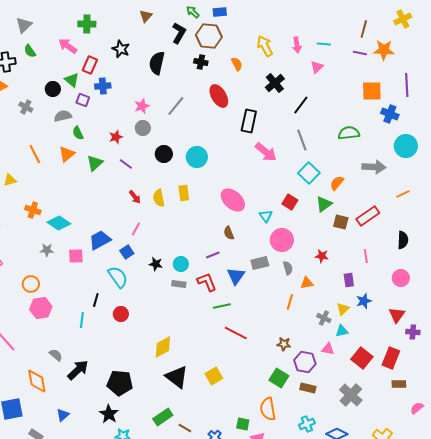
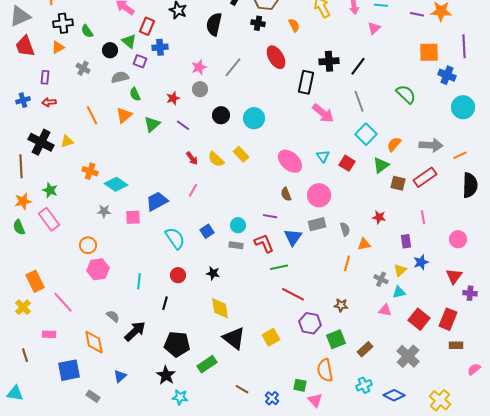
green semicircle: (30, 51) -> (87, 31), moved
black cross: (275, 83) -> (329, 61), moved, turned 36
green semicircle: (349, 133) -> (406, 94), turned 50
gray arrow: (374, 167) -> (431, 145), moved
yellow rectangle: (184, 193) -> (241, 154), turned -35
yellow semicircle: (159, 198) -> (216, 159), turned -36
cyan triangle: (266, 216) -> (323, 156), moved
pink circle: (282, 240) -> (319, 195), moved
black semicircle: (403, 240) -> (470, 185), moved, size x1.4
blue square: (127, 252) -> (207, 231), moved
purple line: (213, 255) -> (270, 216), turned 32
black star: (156, 264) -> (213, 273), moved
black line: (96, 300) -> (165, 303), moved
yellow diamond: (163, 347) -> (220, 308), turned -70
purple hexagon: (305, 362) -> (310, 323), moved
green square: (279, 378) -> (336, 339), turned 36
brown rectangle: (308, 388) -> (365, 349), turned -56
green rectangle: (163, 417) -> (207, 364), moved

